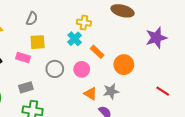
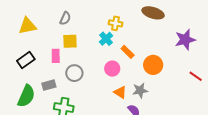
pink rectangle: (23, 57) -> (56, 56), turned 72
gray circle: (55, 69) -> (74, 73), moved
gray rectangle: (26, 87) -> (49, 85), moved
red line: (163, 91) -> (196, 76), moved

